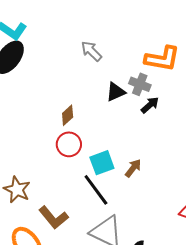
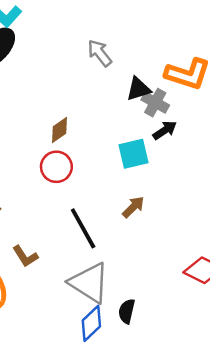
black triangle: (116, 92) -> (138, 89), moved
cyan square: (102, 163) -> (134, 154), moved
brown L-shape: (54, 217) -> (25, 256), size x0.7

